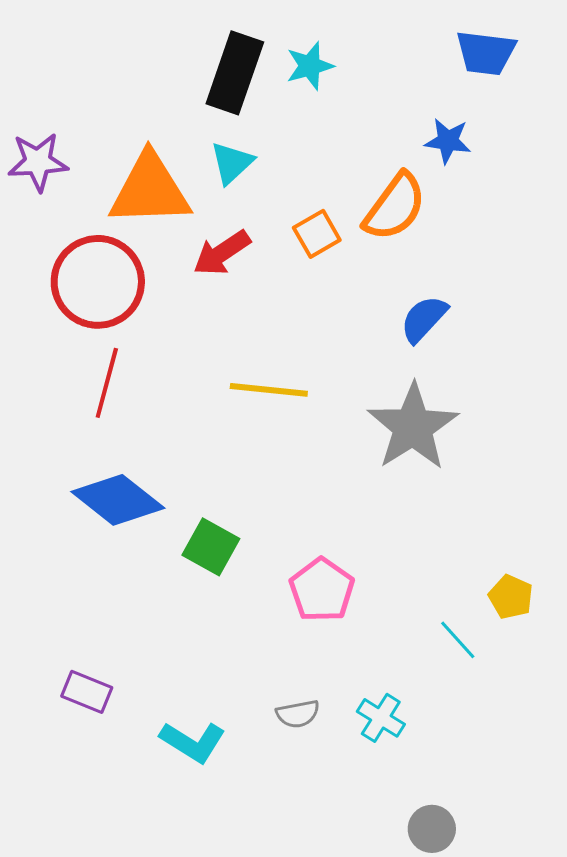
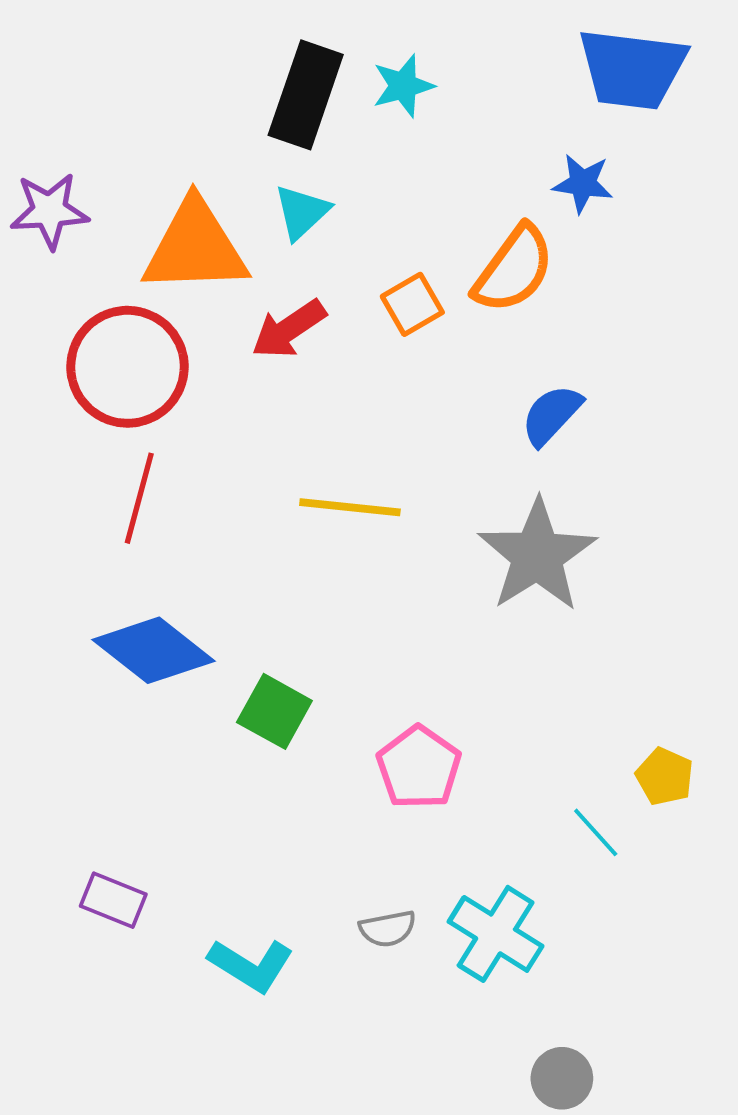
blue trapezoid: (486, 53) -> (632, 69), size x1.4
cyan cross: (381, 718) -> (496, 934), size x1.5

